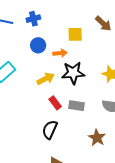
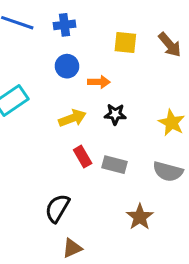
yellow square: (75, 34) -> (125, 43), moved
black star: (73, 73) -> (115, 114), size x0.6
black semicircle: (50, 130) -> (57, 208), moved

